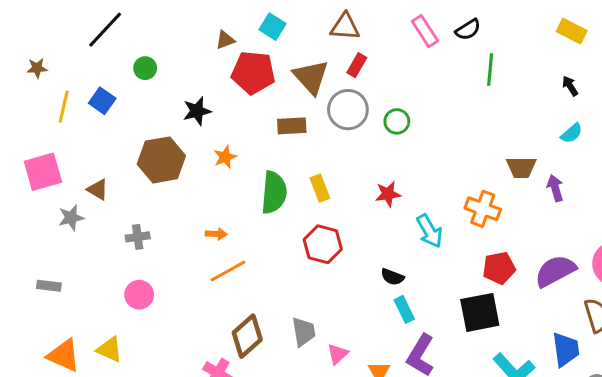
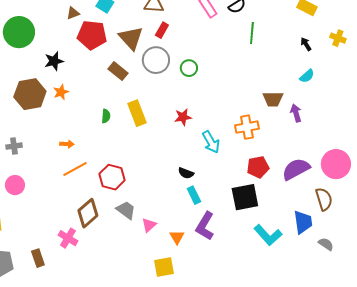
green circle: (145, 68) -> (19, 32), size x2.0
brown rectangle: (292, 126) -> (118, 71), turned 42
orange star: (225, 157) -> (61, 92), moved
yellow rectangle: (320, 188) -> (137, 113), size x1.4
green semicircle: (274, 192) -> (106, 116), size x0.5
orange cross: (483, 209) -> (247, 127), turned -30
red hexagon: (323, 244) -> (112, 177), moved
gray trapezoid: (304, 332) -> (126, 210), turned -45

